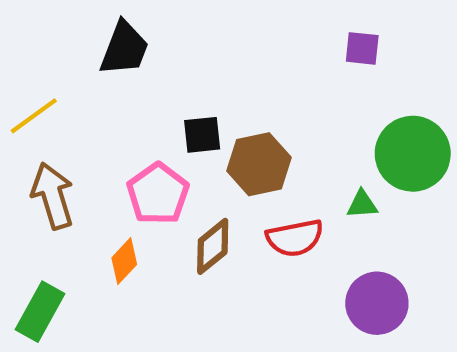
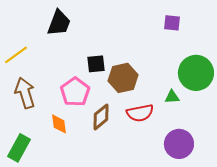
orange diamond: (124, 261) -> (59, 124), turned -50

